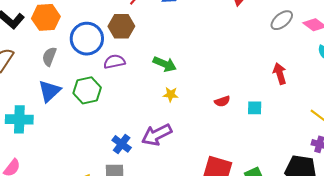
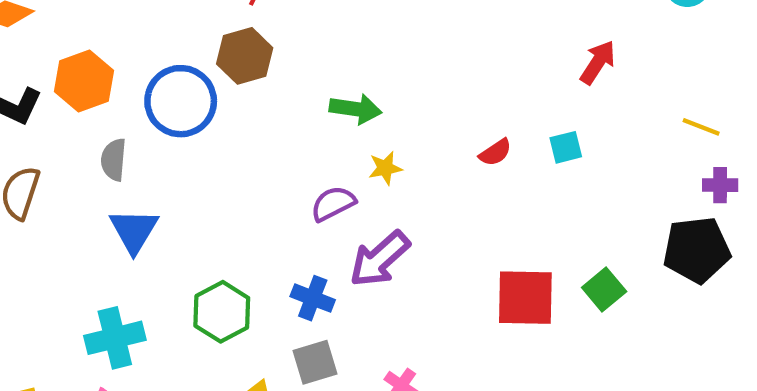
purple semicircle: (114, 62) -> (333, 204), moved
red arrow: (280, 74) -> (598, 62), turned 65
green hexagon: (87, 90) -> (222, 312), moved
cyan cross: (19, 119) -> (115, 338), moved

